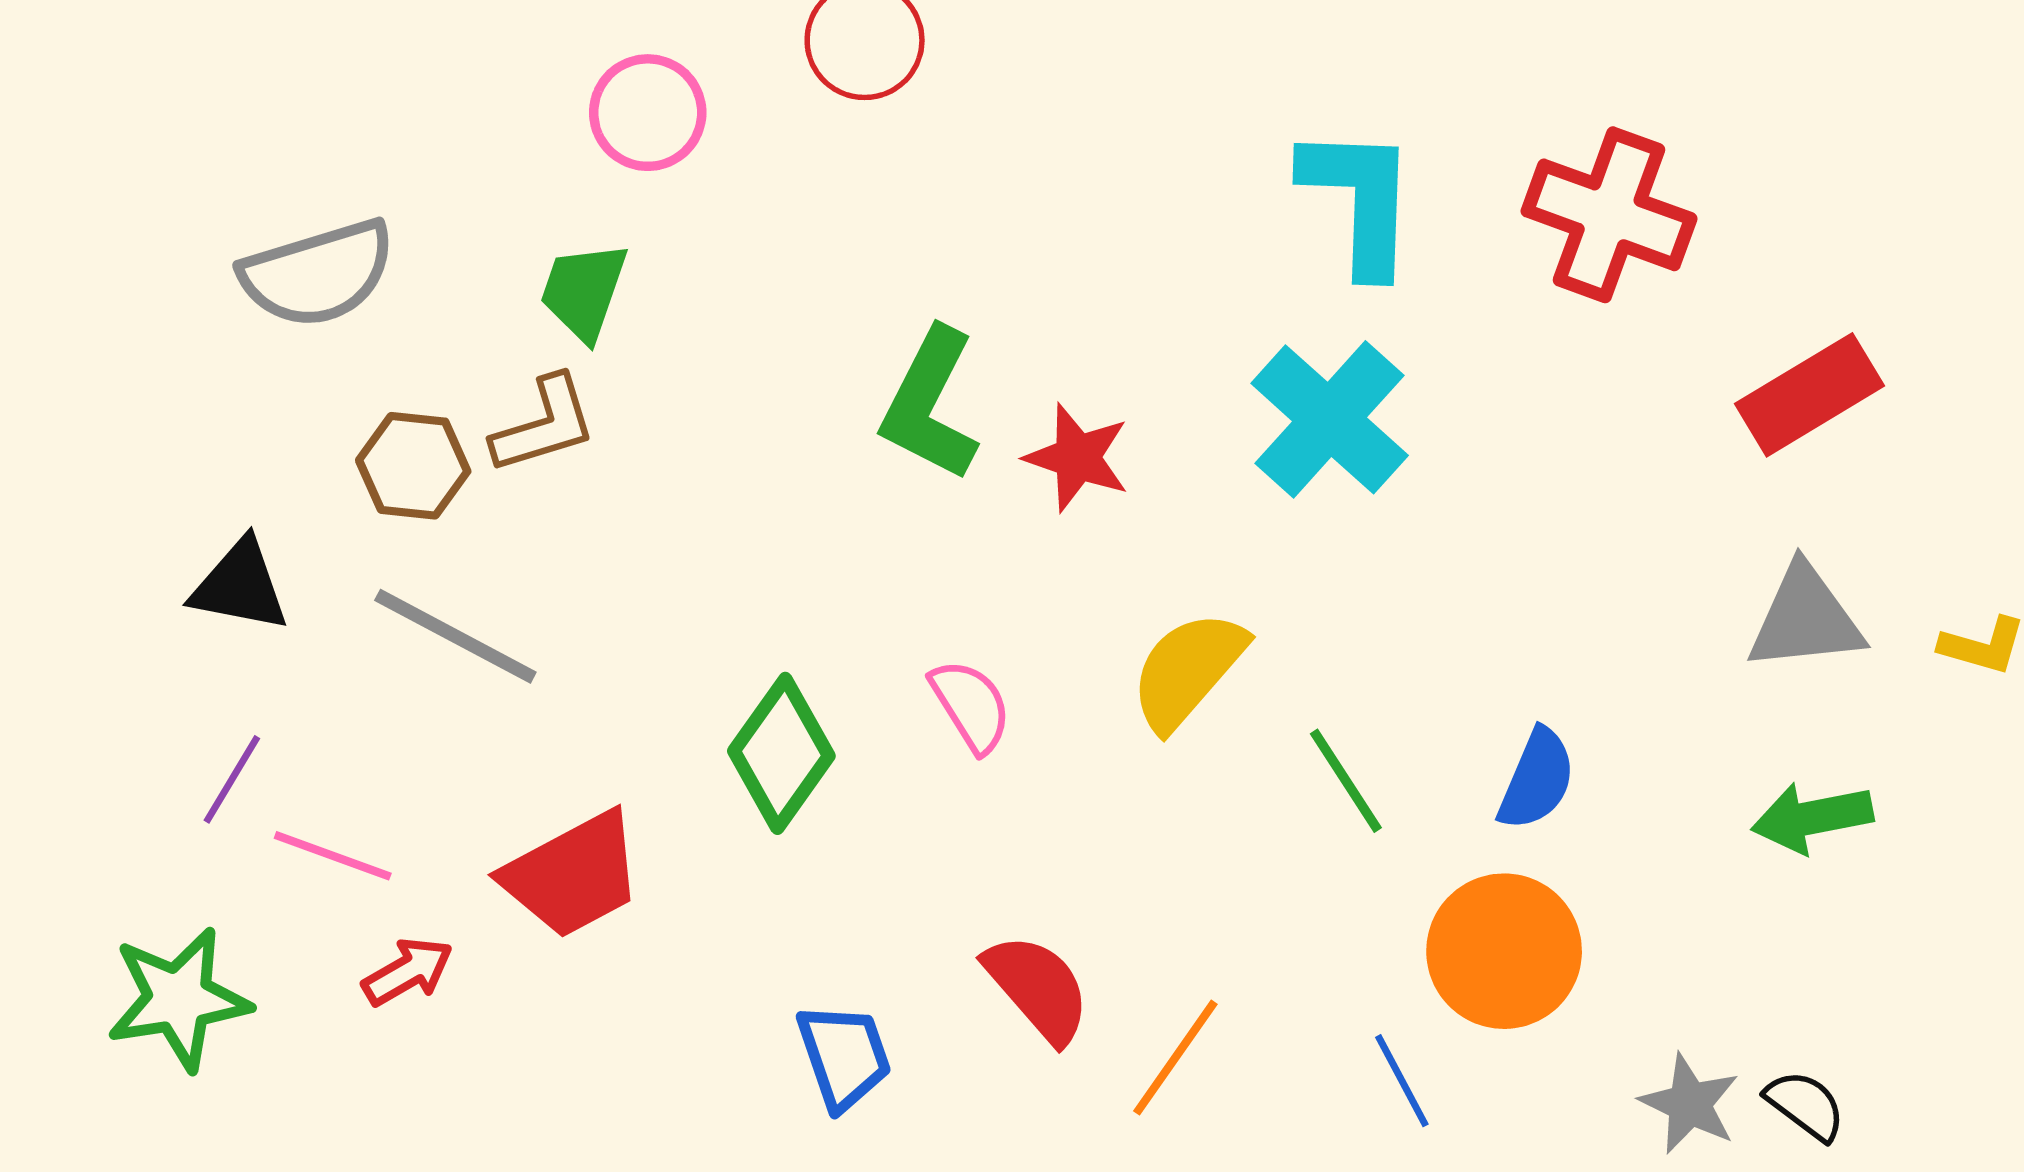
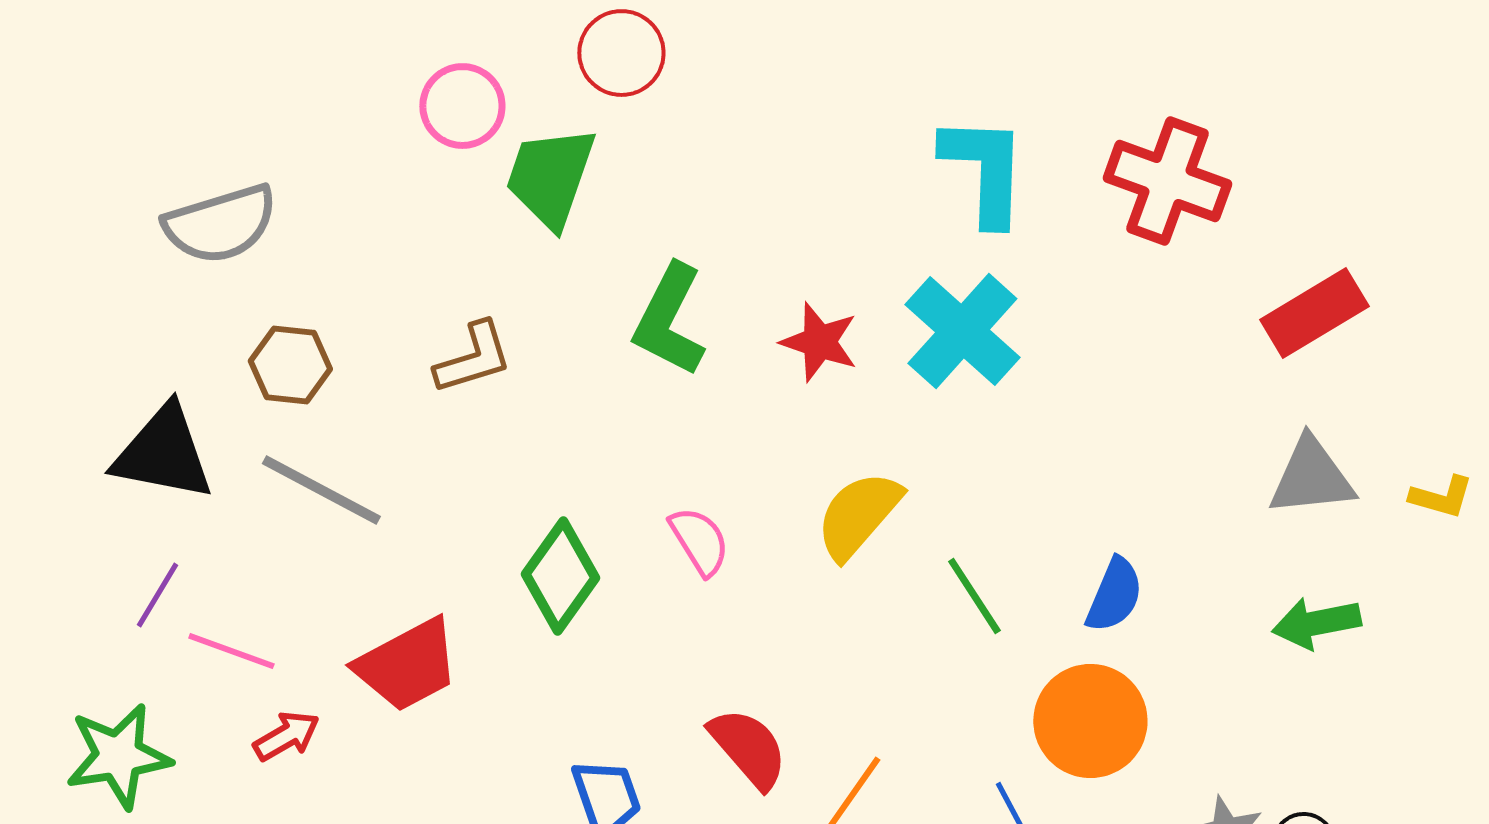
green trapezoid: (584, 291) -> (550, 177), moved, size x1.4
brown L-shape: (544, 425) -> (473, 358), moved
red star: (1077, 458) -> (819, 342), moved
black triangle: (240, 586) -> (163, 453), size x1.4

